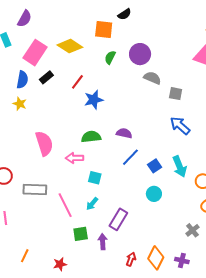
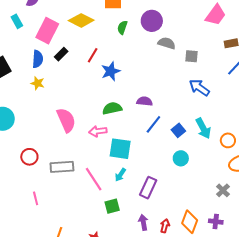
cyan square: (95, 178) -> (120, 149), size x1.6
purple arrow: (103, 242) -> (143, 222), moved

